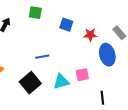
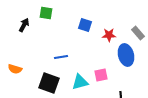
green square: (35, 13) -> (46, 13), moved
black square: (30, 83) -> (49, 83), turned -30

